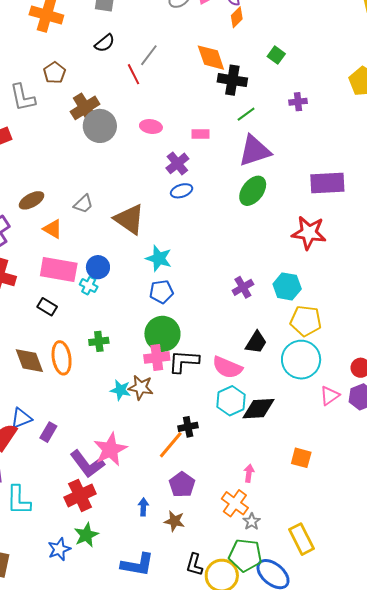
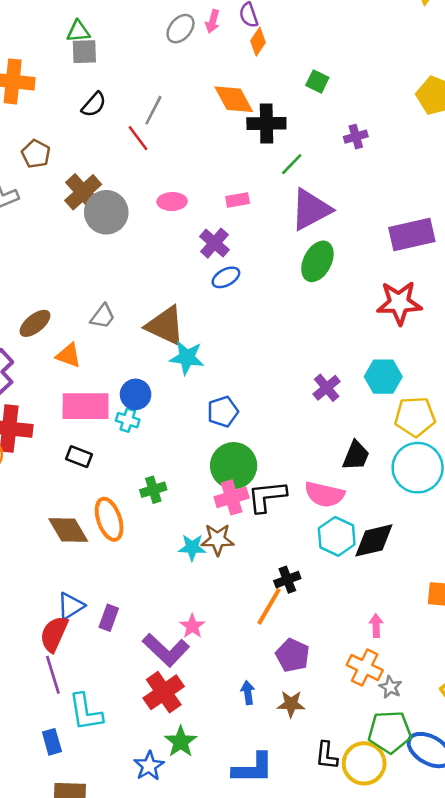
cyan star: (159, 258) -> (187, 358), moved
pink star: (110, 449) -> (192, 626), size x0.6

